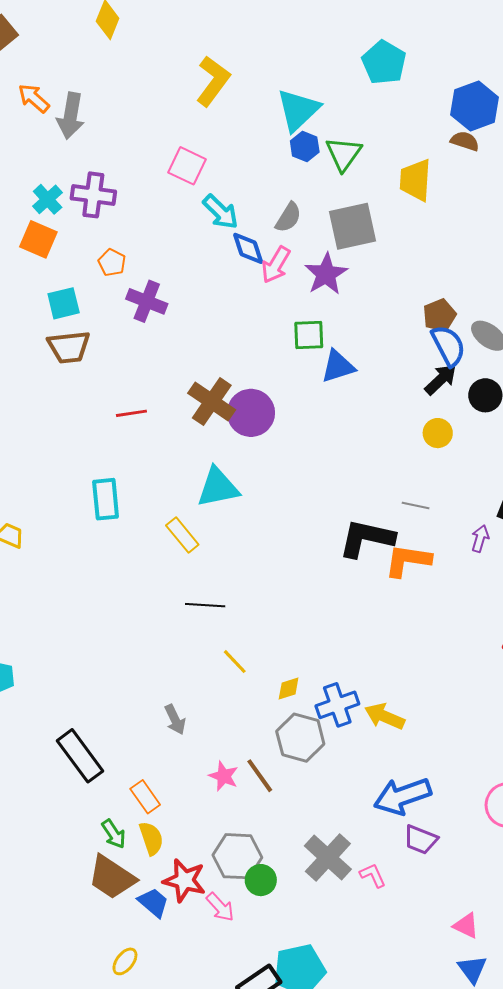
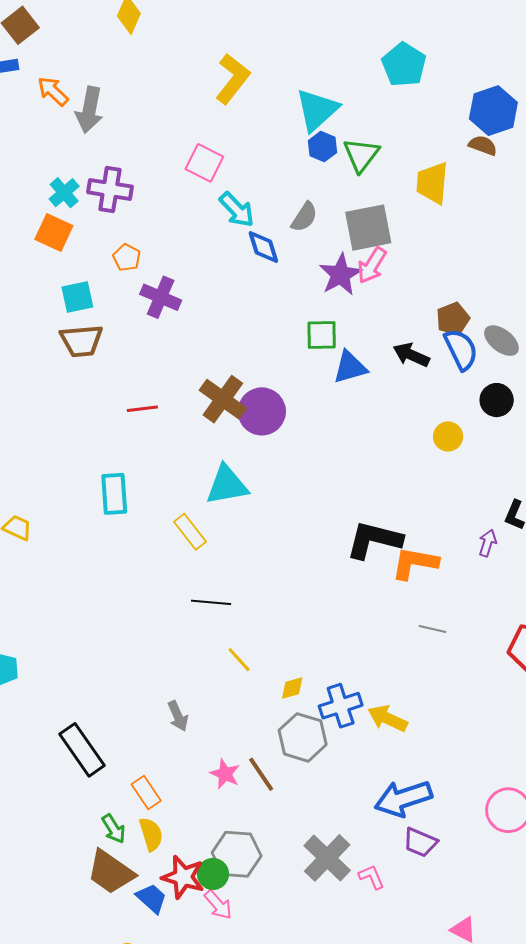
pink arrow: (276, 265) -> (372, 265), moved
black arrow: (441, 380) -> (411, 355), moved, turned -114
gray line: (416, 505) -> (432, 629), moved
green circle: (261, 880) -> (213, 874), moved

